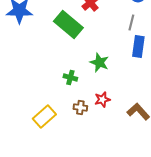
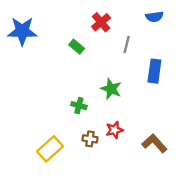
gray line: (131, 22) -> (127, 44), moved
green rectangle: (68, 24) -> (77, 47), size x0.5

